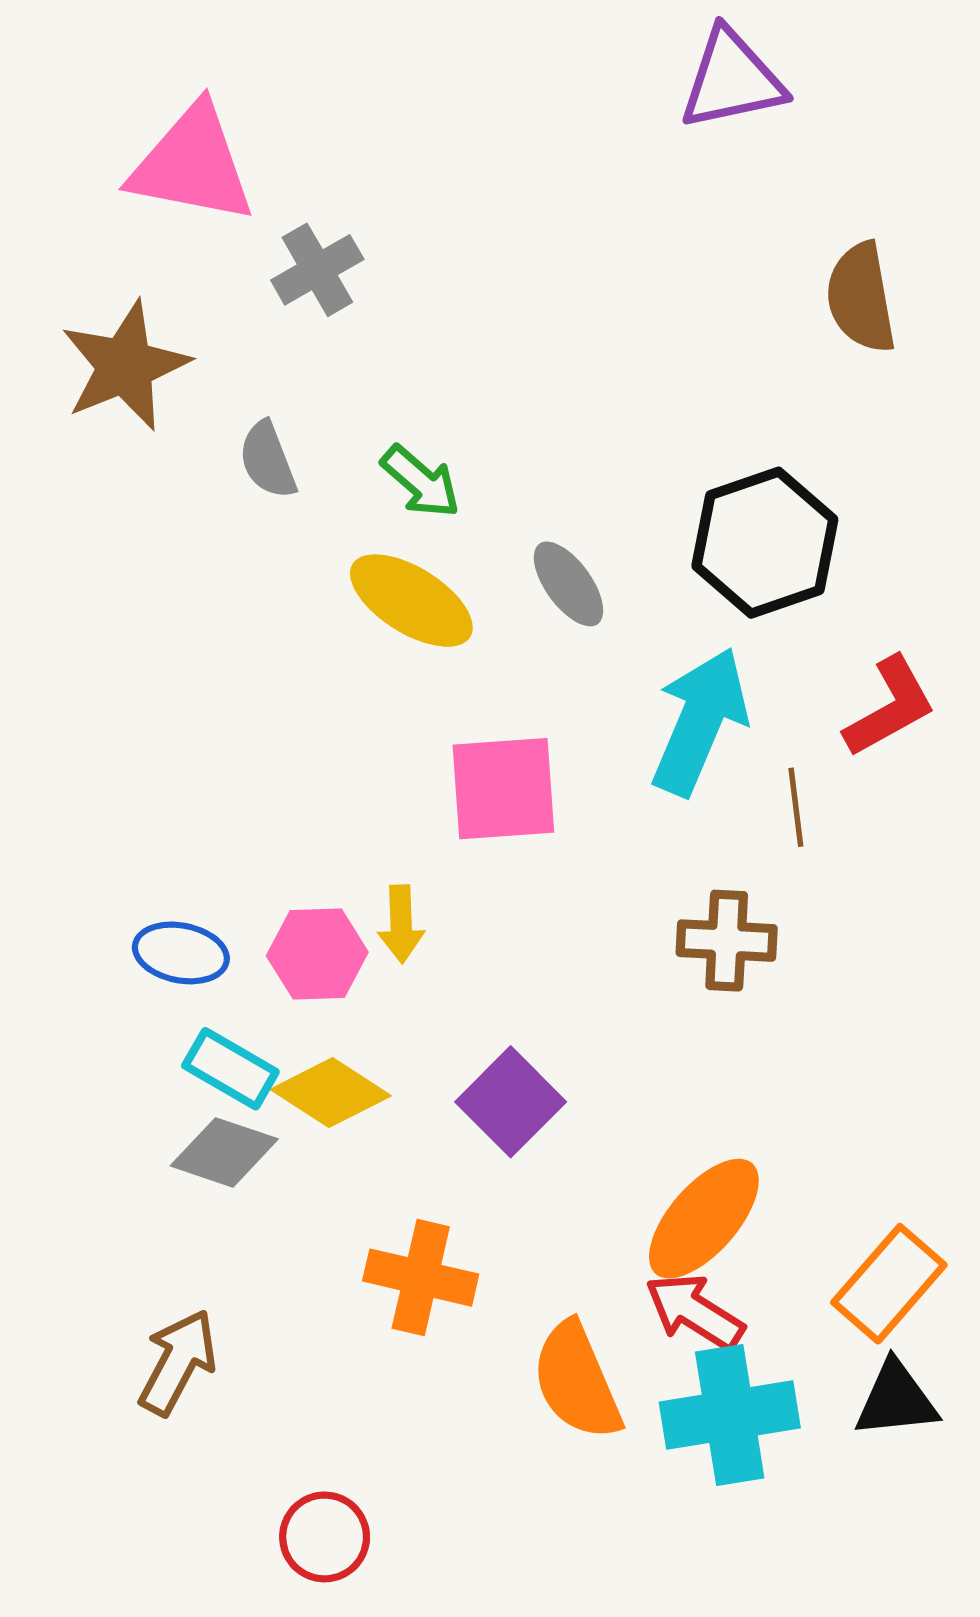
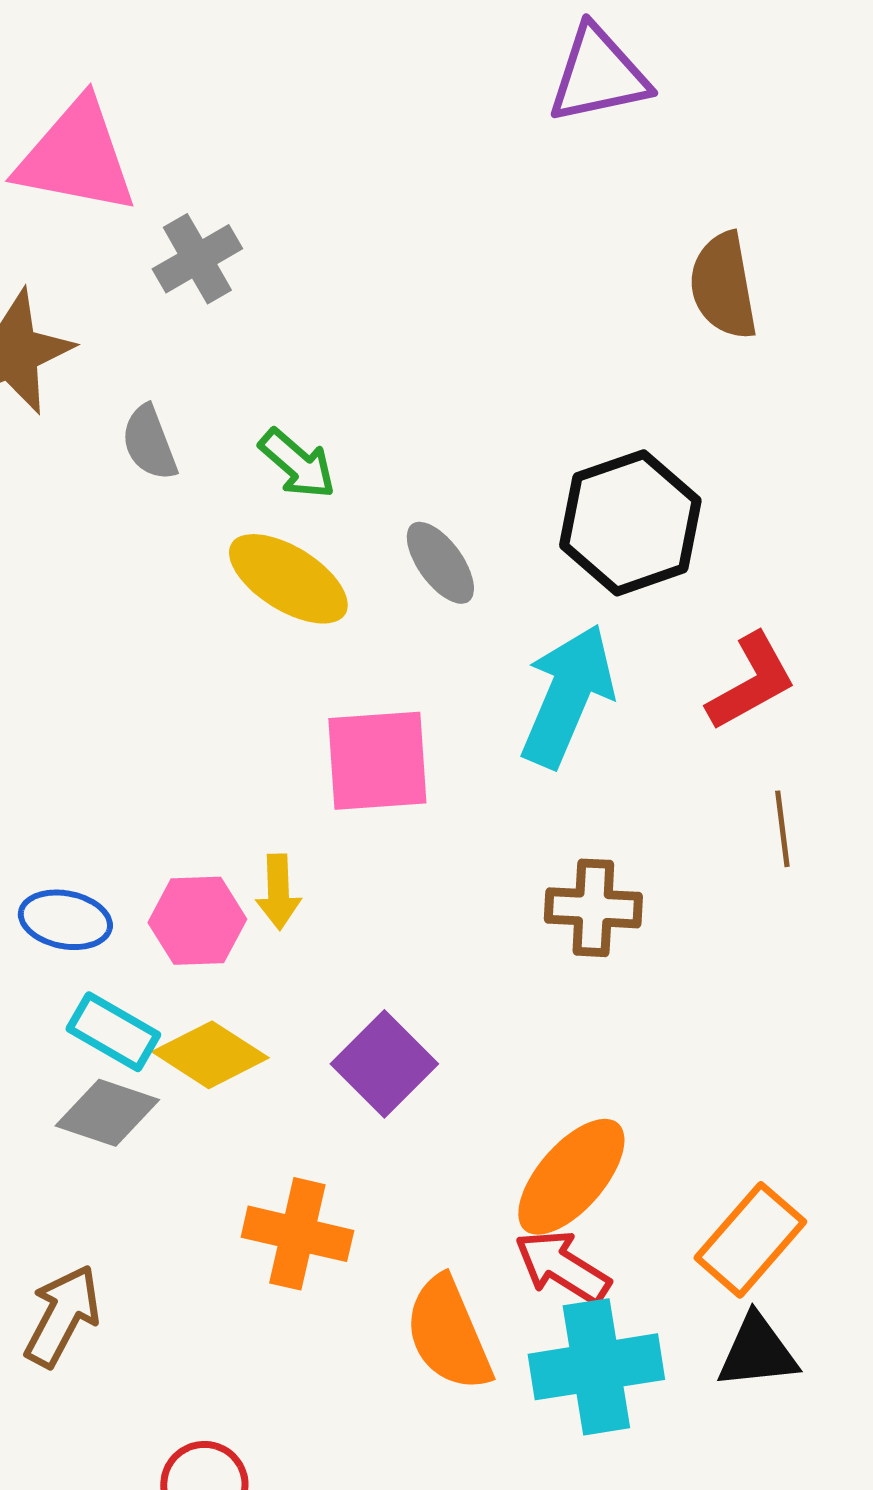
brown line: (796, 807) -> (782, 829), moved

